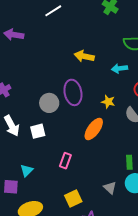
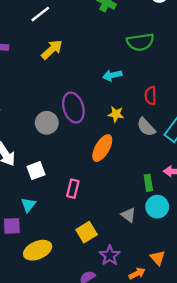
yellow arrow: (84, 56) -> (52, 50), moved, turned 132
cyan arrow: (119, 68) -> (112, 75), moved
white square: (38, 131) -> (36, 171), moved

